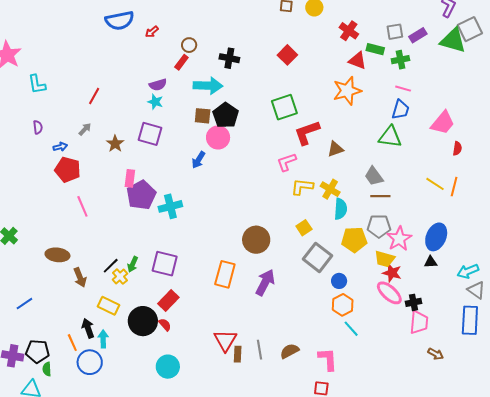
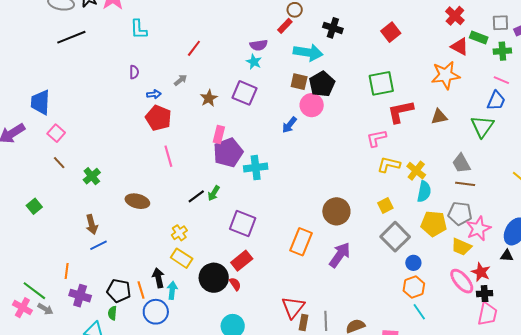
green triangle: (390, 137) -> (482, 126), turned 50
brown triangle: (335, 149) -> (439, 117), moved
green arrow: (133, 264) -> (214, 193), moved
black line: (111, 266) -> (196, 196), moved
red star: (392, 273) -> (481, 272), moved
brown arrow: (80, 277) -> (92, 224), moved
yellow cross: (120, 277) -> (179, 233), moved
black pentagon: (37, 351) -> (119, 291), moved

